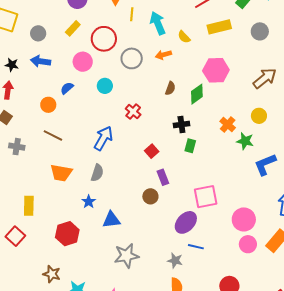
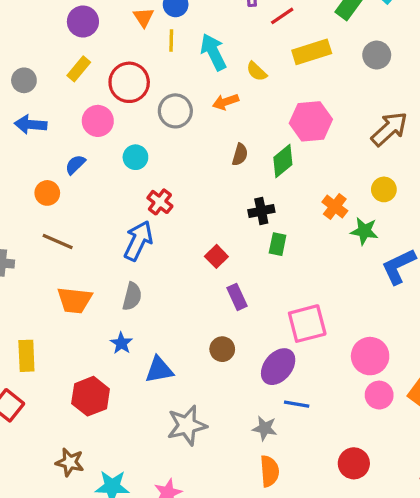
red cross: (133, 112) -> (160, 202), moved
brown circle: (150, 196) -> (222, 349), moved

